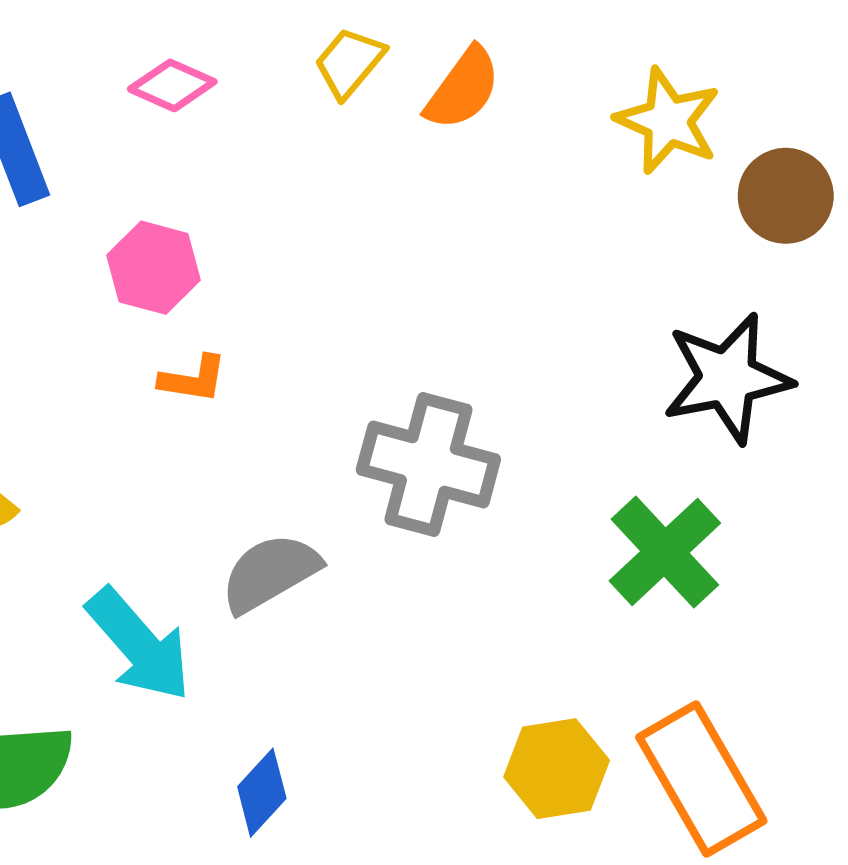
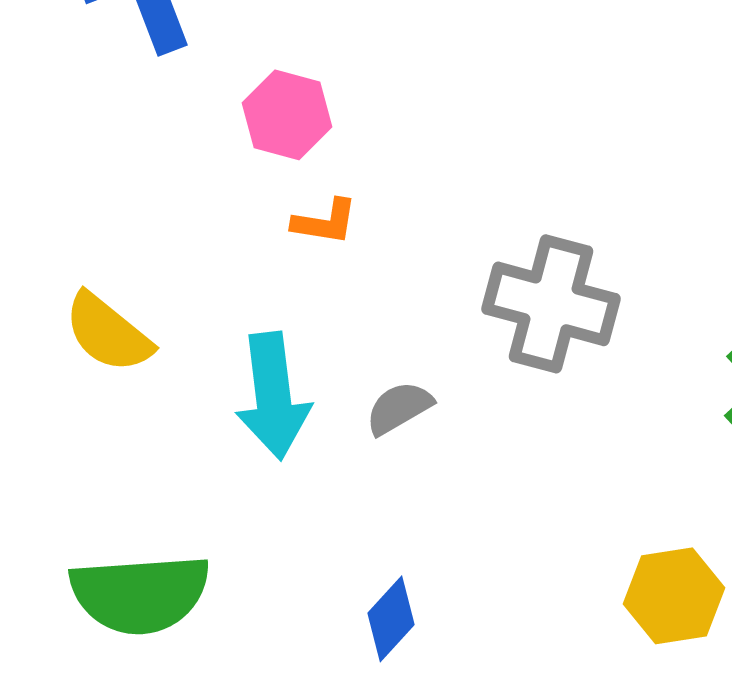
gray semicircle: (270, 573) -> (399, 408), size x0.7
cyan arrow: (139, 645) -> (273, 396), moved, turned 34

